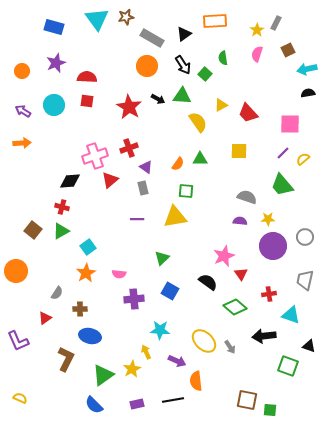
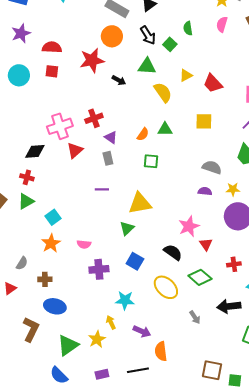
black arrow: (158, 99) -> (119, 80), moved
red star: (129, 107) -> (92, 60), moved, turned 30
yellow triangle: (175, 217) -> (140, 203), moved
yellow ellipse: (204, 341) -> (166, 287), moved

